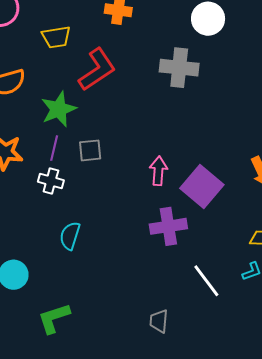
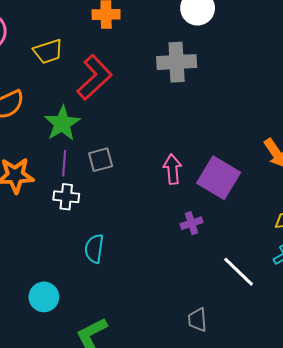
purple cross: (168, 226) -> (192, 223), size x0.6

